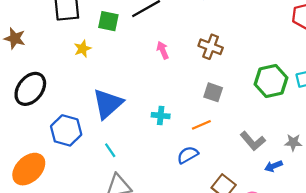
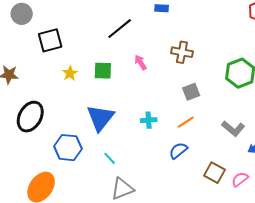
green square: (108, 21) -> (103, 71), moved
gray square: (213, 92) -> (191, 92), turned -30

